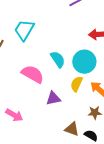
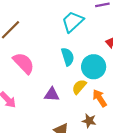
cyan trapezoid: (24, 30) -> (73, 22), moved
pink semicircle: (33, 74) -> (24, 63), moved

